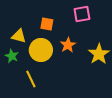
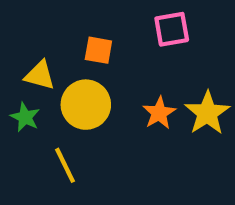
orange star: (68, 45) -> (159, 113), moved

